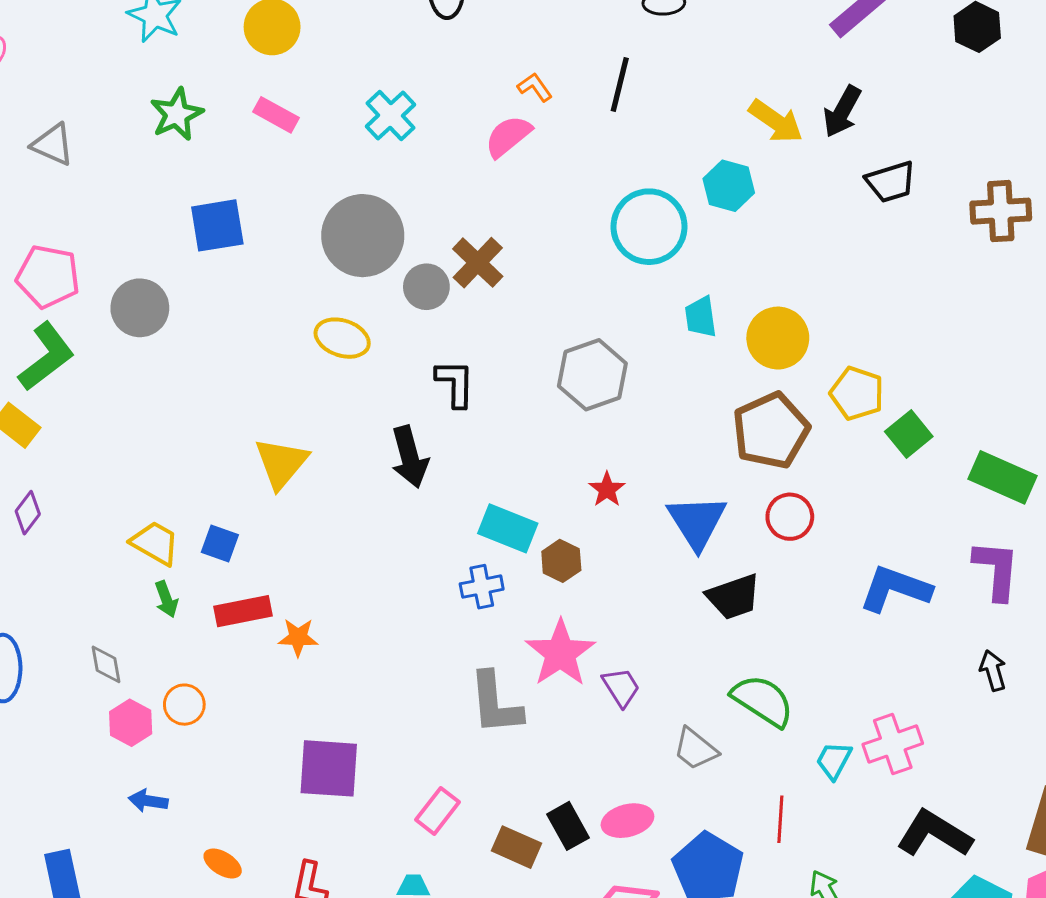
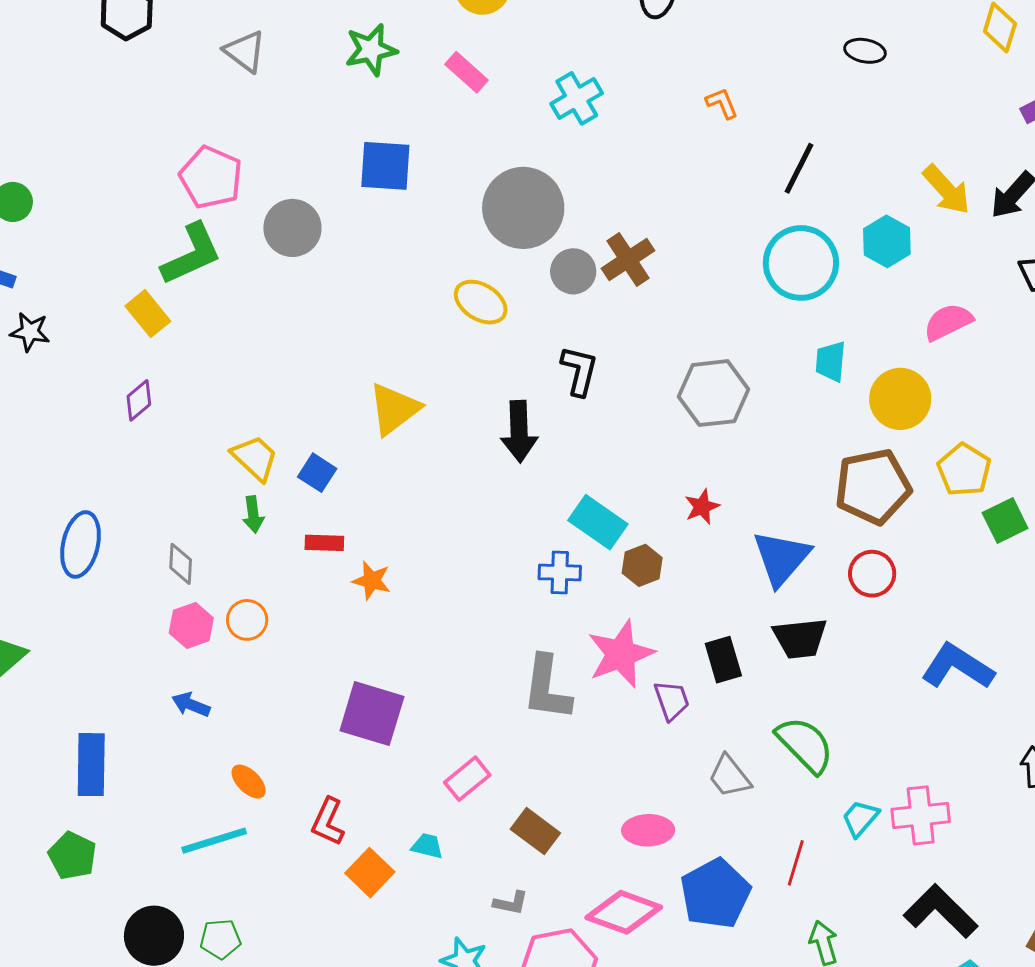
black line: (620, 84) -> (799, 168), moved
pink semicircle: (508, 136) -> (948, 322), moved
red rectangle: (243, 611) -> (324, 543), size x0.7
black rectangle: (568, 826) -> (723, 660), moved

